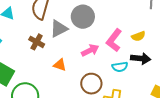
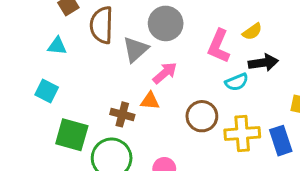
brown cross: (37, 42) -> (122, 114), moved
pink arrow: (90, 50) -> (165, 73), moved

